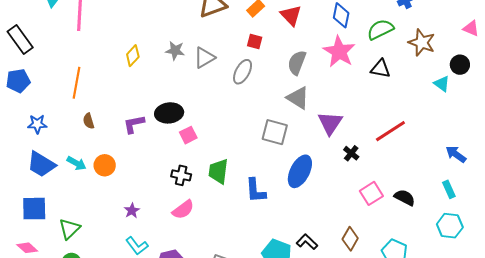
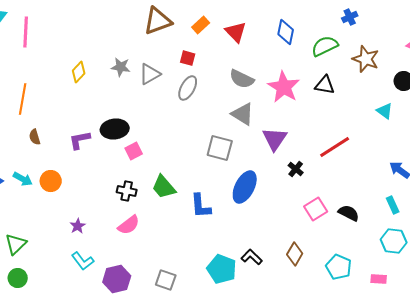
red square: (255, 42) -> (188, 58), moved
pink star: (339, 52) -> (284, 87), moved
gray semicircle: (297, 63) -> (242, 79), turned -85
cyan triangle: (442, 84) -> (385, 111), moved
green trapezoid: (218, 171) -> (164, 187), turned -48

